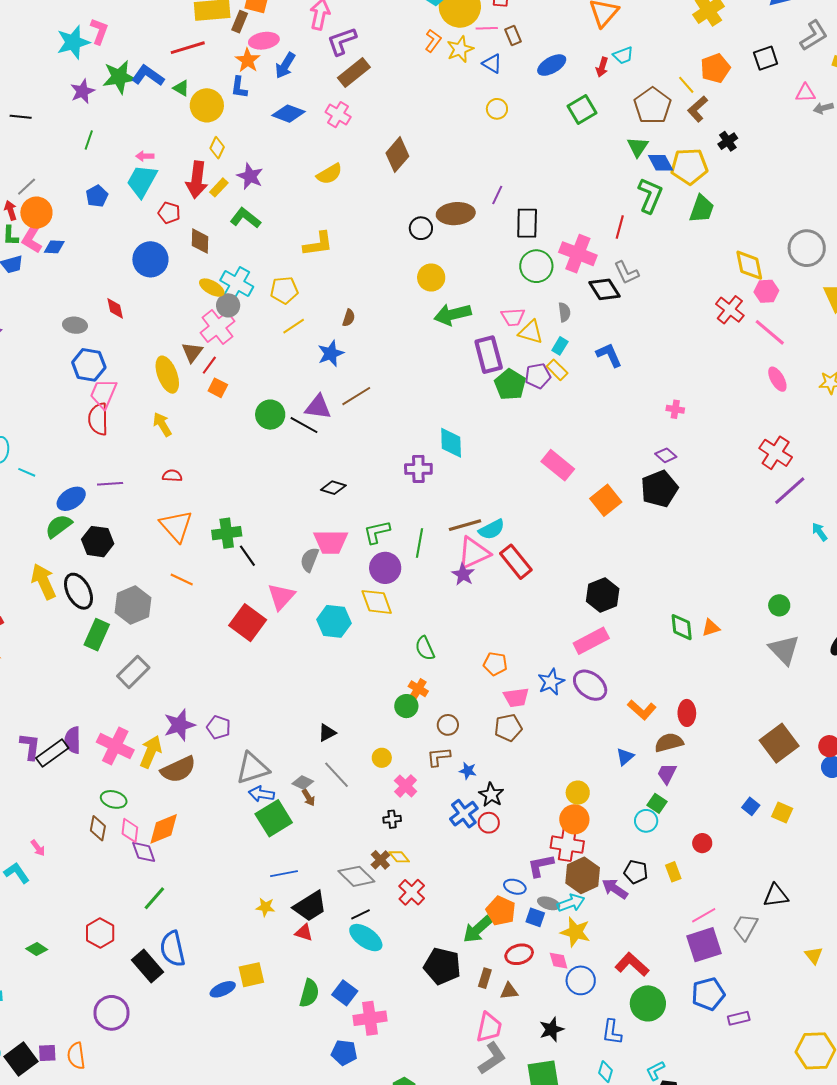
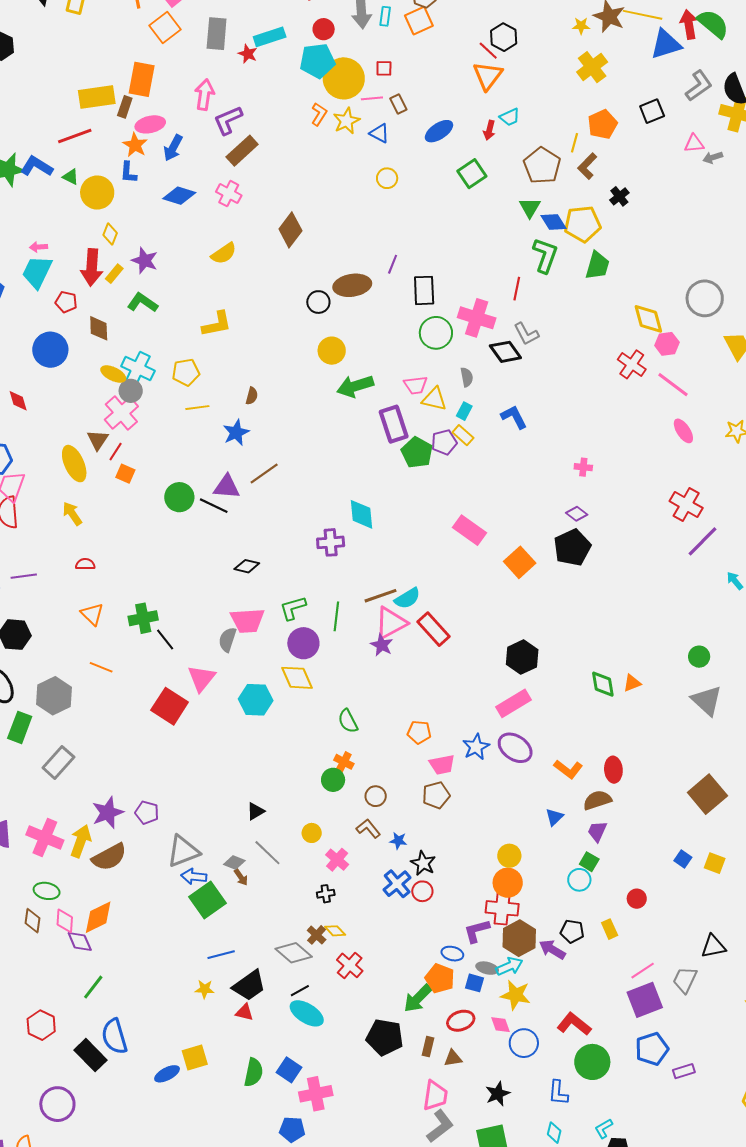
yellow line: (686, 85) -> (575, 143), turned 60
yellow line: (294, 326) -> (197, 408), turned 30
orange triangle: (176, 526) -> (92, 614), size x0.7
brown L-shape: (439, 757) -> (368, 829), turned 60

